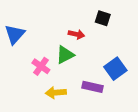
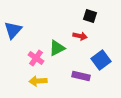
red arrow: (76, 34) -> (80, 36), moved
yellow arrow: (56, 93) -> (38, 81), moved

